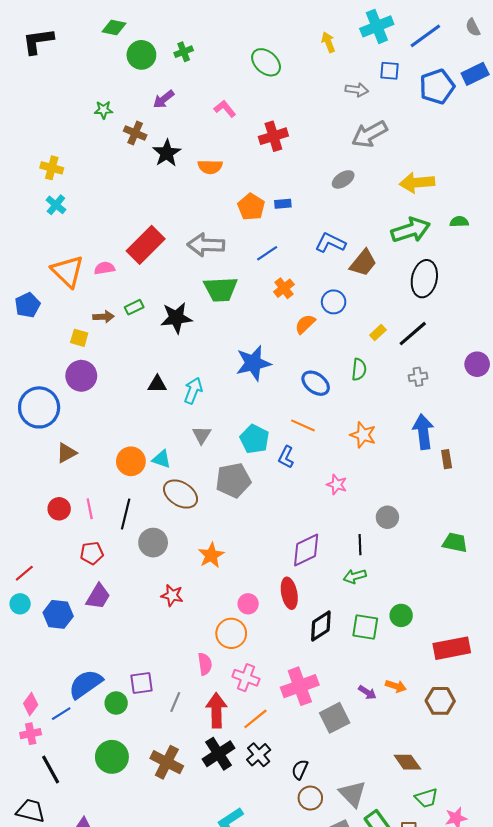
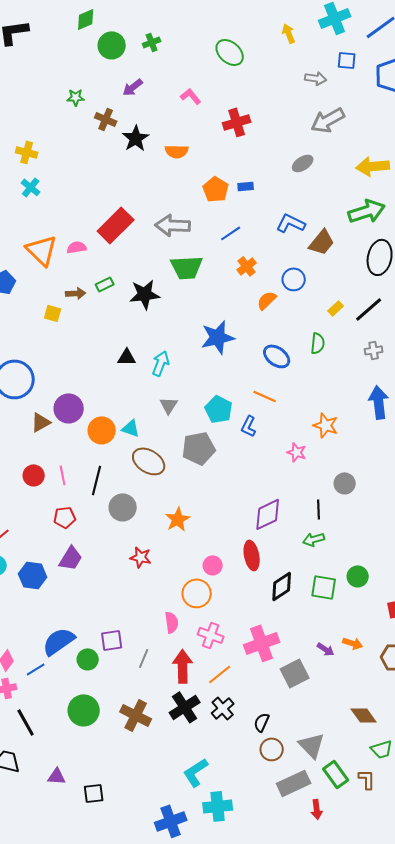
green diamond: (114, 27) -> (86, 19), turned -35
purple circle: (81, 376) -> (69, 408), moved
orange star: (363, 435) -> (326, 425), moved

